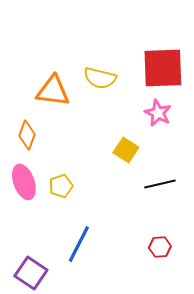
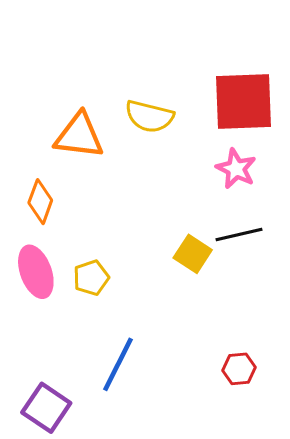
yellow square: (126, 150) -> (193, 254), moved
black line: (160, 184) -> (239, 234), moved

